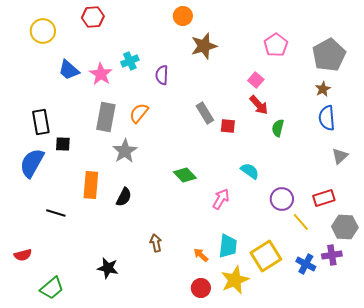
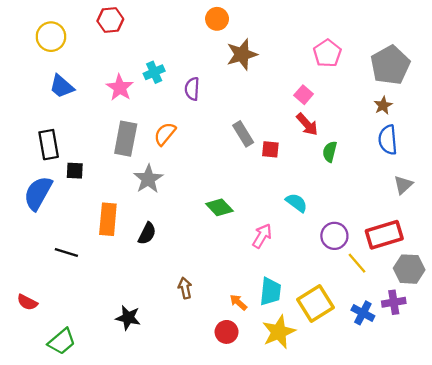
blue trapezoid: (69, 70) -> (62, 86), moved
red rectangle: (324, 198) -> (384, 235), size x1.4
red semicircle: (23, 255) -> (27, 302), turned 42
red circle: (201, 288) -> (227, 332), moved

